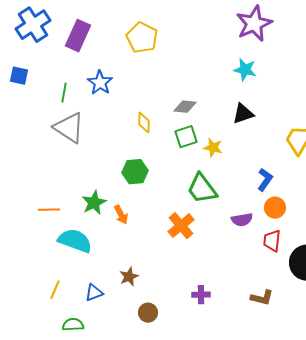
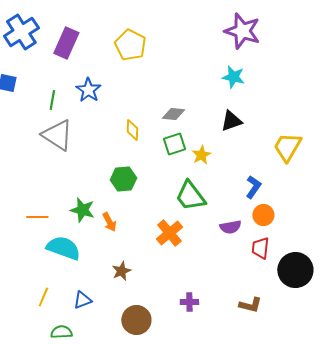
purple star: (254, 24) -> (242, 31), turned -30
yellow star: (213, 148) -> (201, 155), turned 30
green star: (94, 203) -> (82, 210), turned -30
brown star: (129, 277) -> (121, 271), moved
brown circle: (148, 313) -> (136, 320), size x1.5

